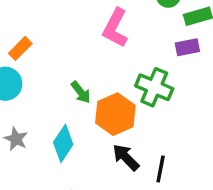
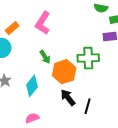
pink L-shape: (115, 28) -> (43, 23), moved
green cross: (154, 87) -> (88, 58), turned -30

